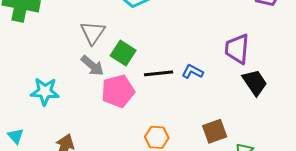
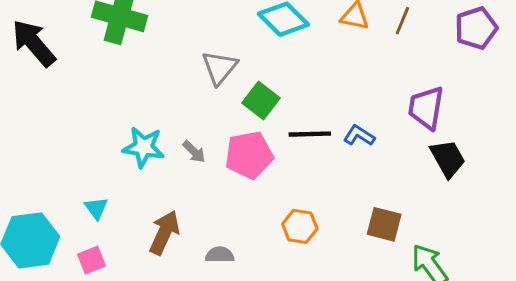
gray arrow: (92, 66) -> (194, 152), moved, size x0.7
brown square: (215, 131) -> (384, 224), turned 30

